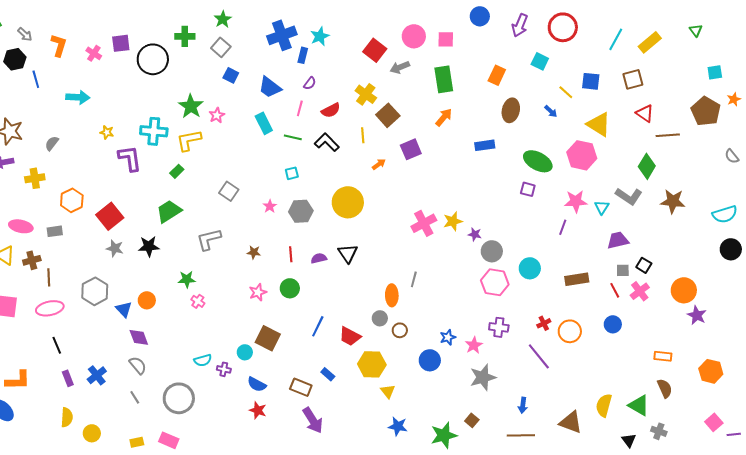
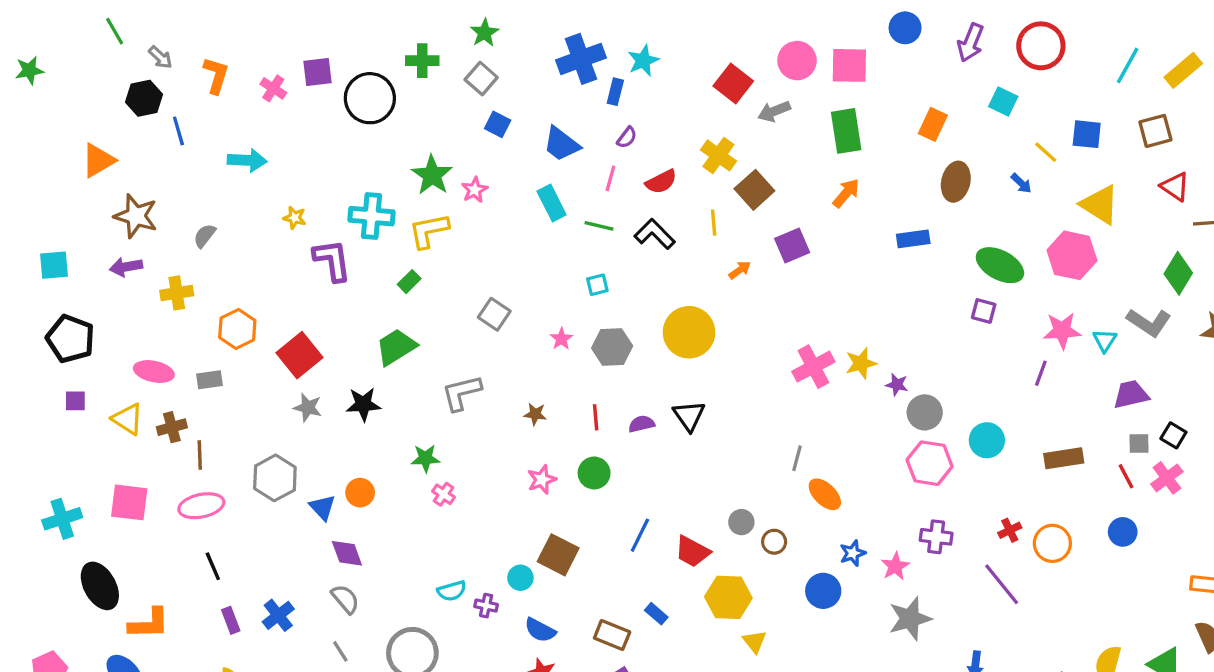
pink square: (446, 39) -> (849, 65), size x1.4
orange ellipse: (392, 295) -> (825, 494), moved, turned -45

